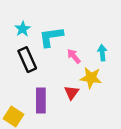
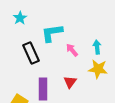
cyan star: (23, 29) -> (20, 18), moved
yellow star: (91, 78) -> (98, 69), moved

